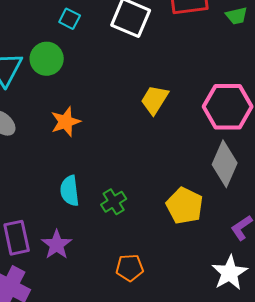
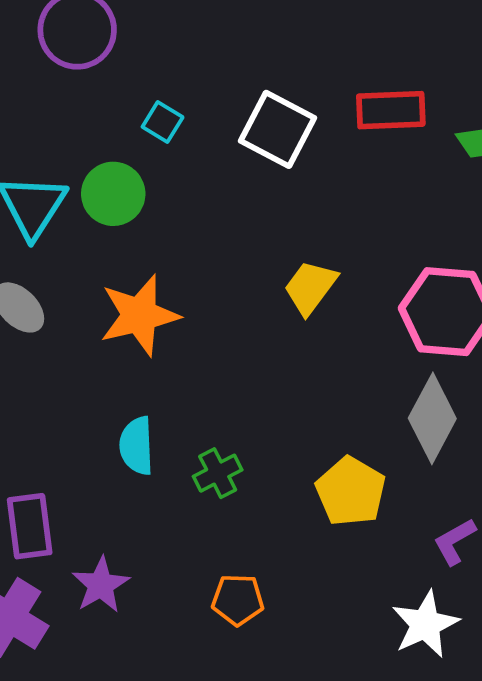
orange star: (66, 122) -> (139, 315), size x1.4
purple star: (57, 245) -> (101, 585), moved

